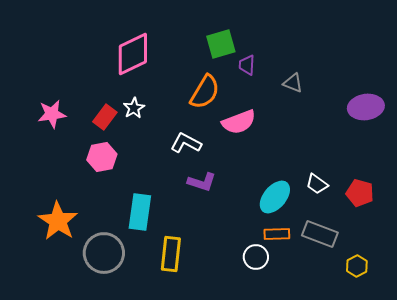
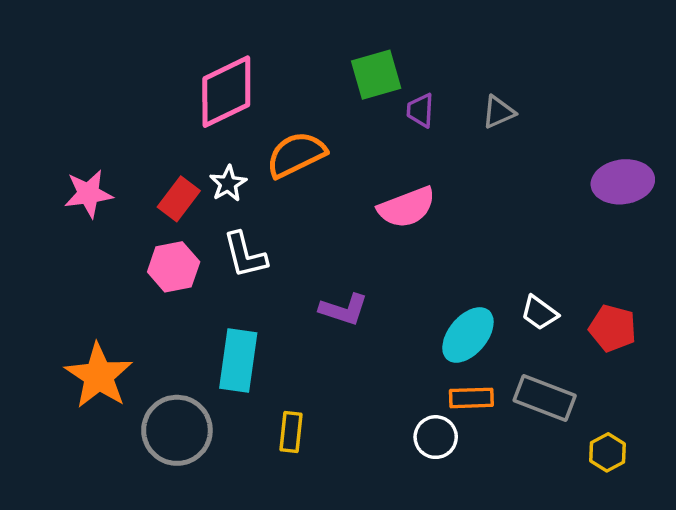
gray triangle: (293, 83) -> (499, 112), moved, turned -45
orange semicircle: (205, 92) -> (296, 155), moved, turned -147
white L-shape: (186, 143) -> (245, 255), moved, turned -132
yellow rectangle: (171, 254) -> (291, 432), size x0.7

